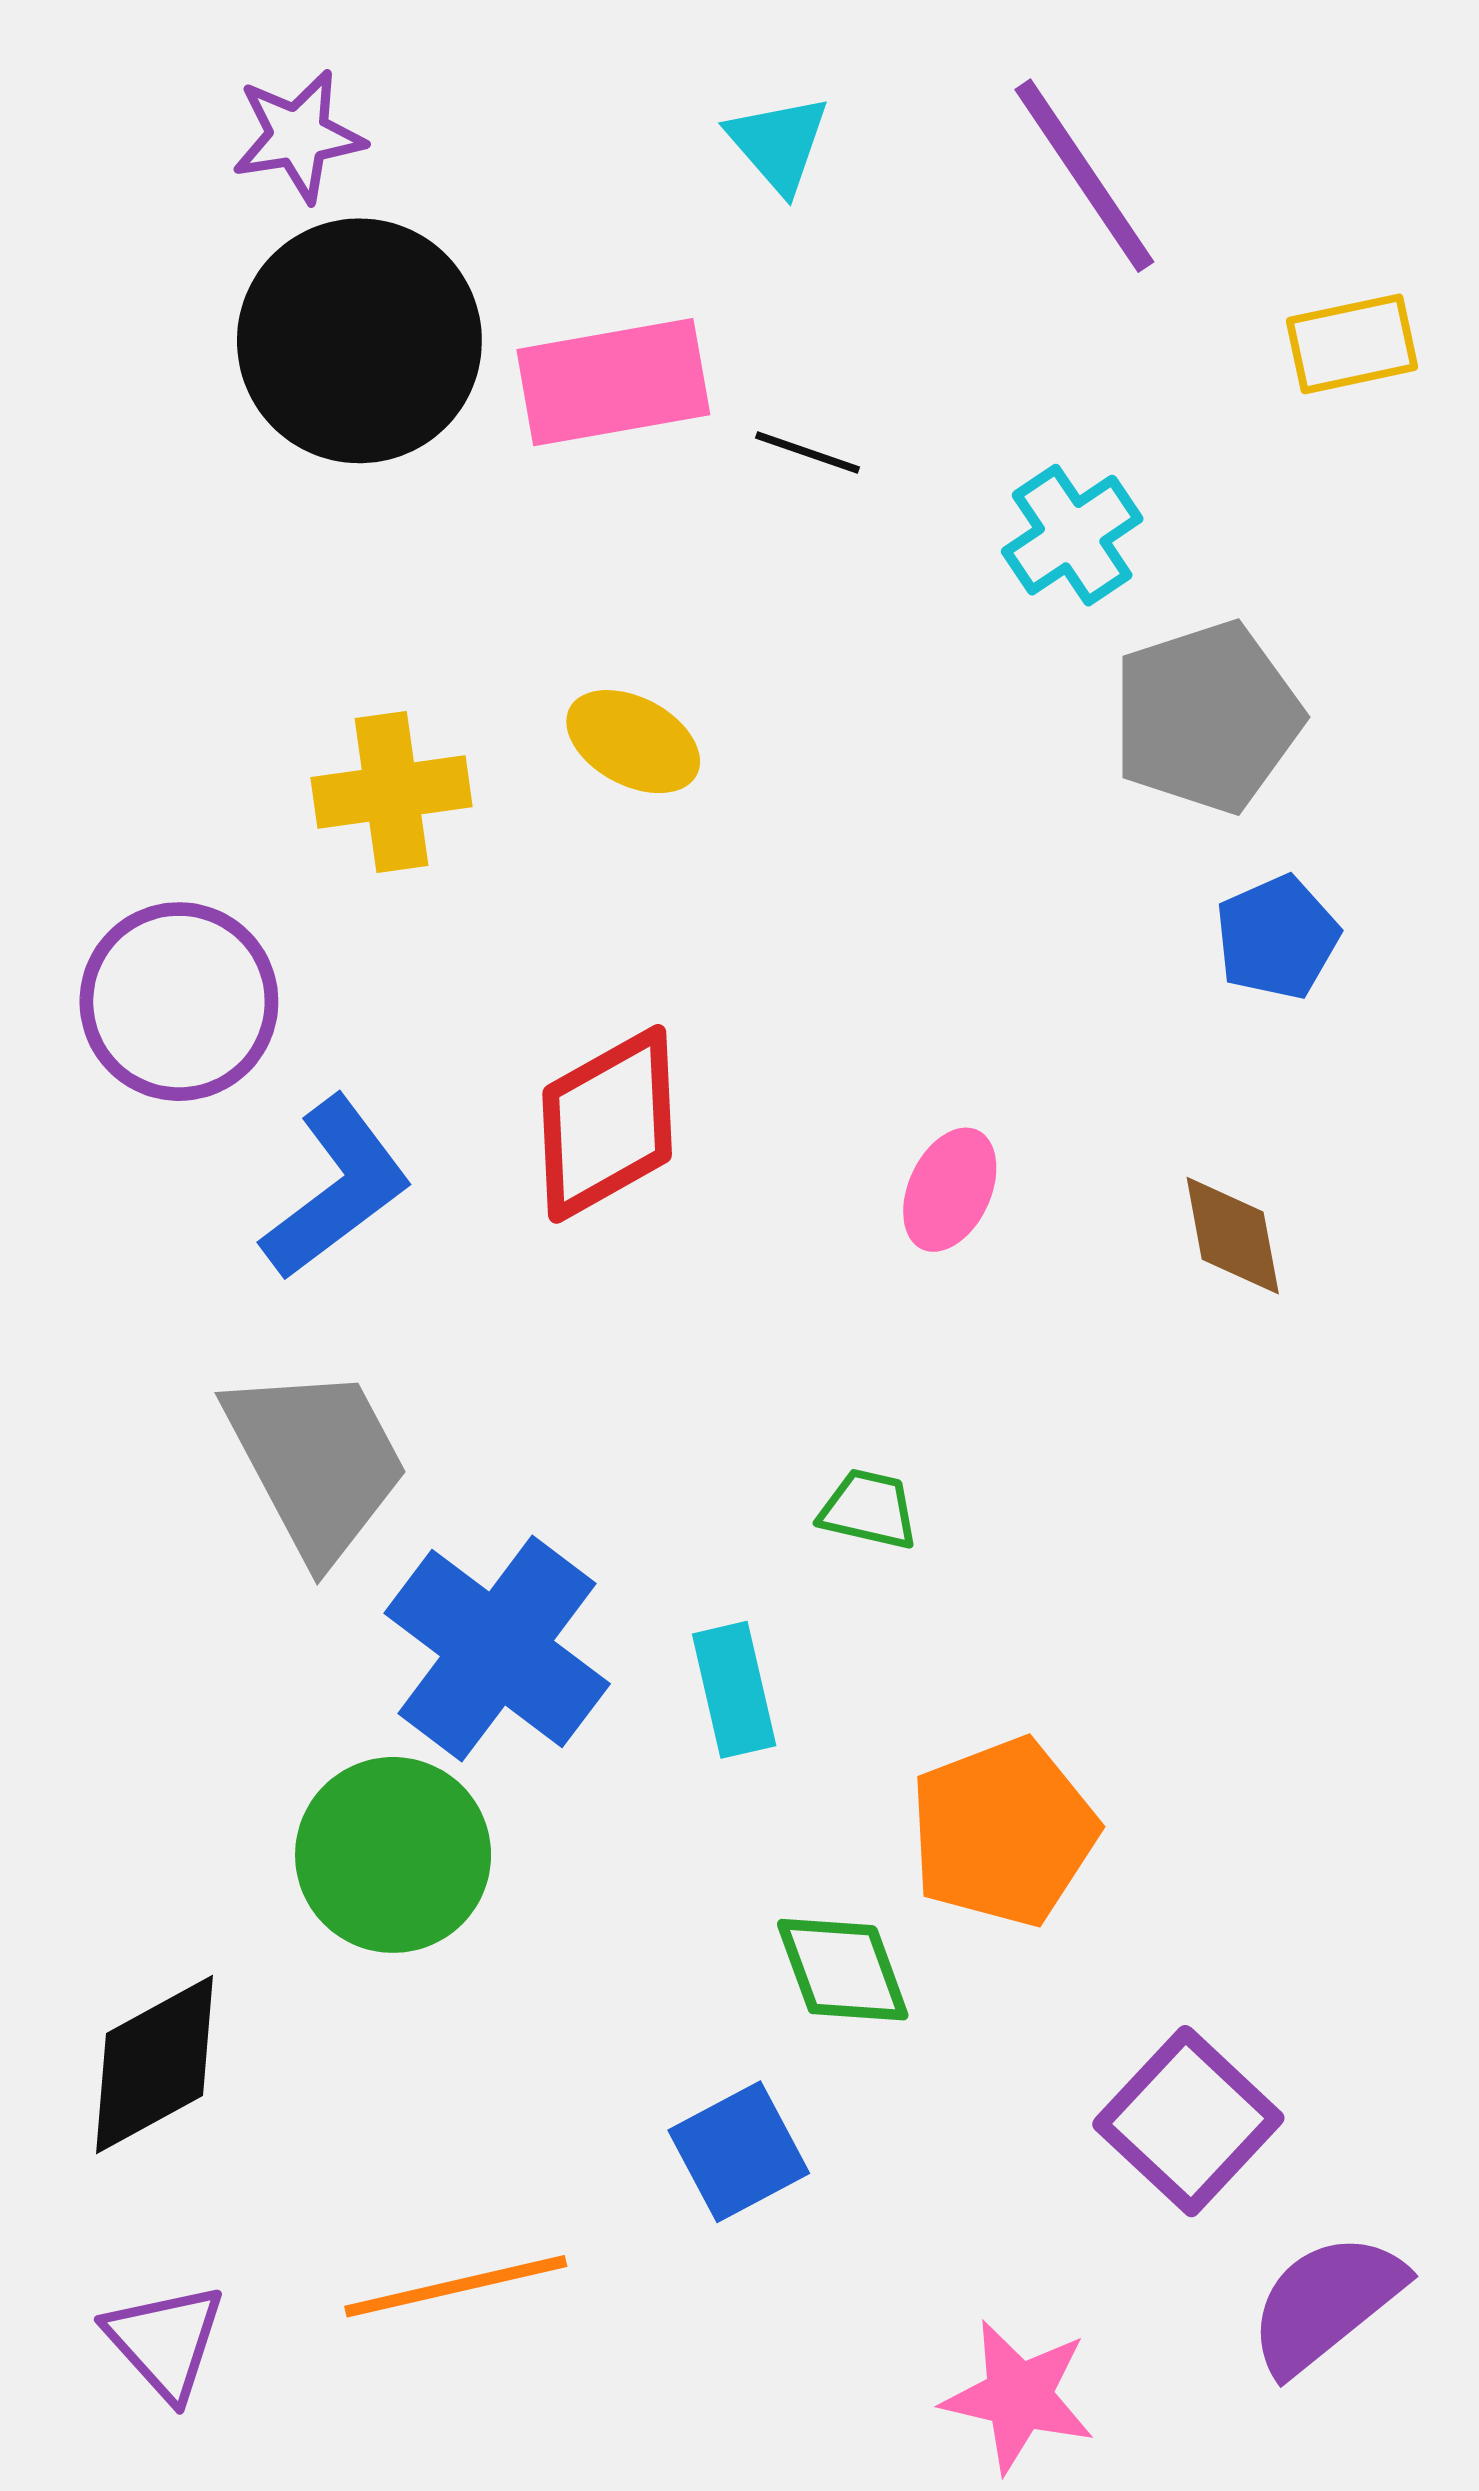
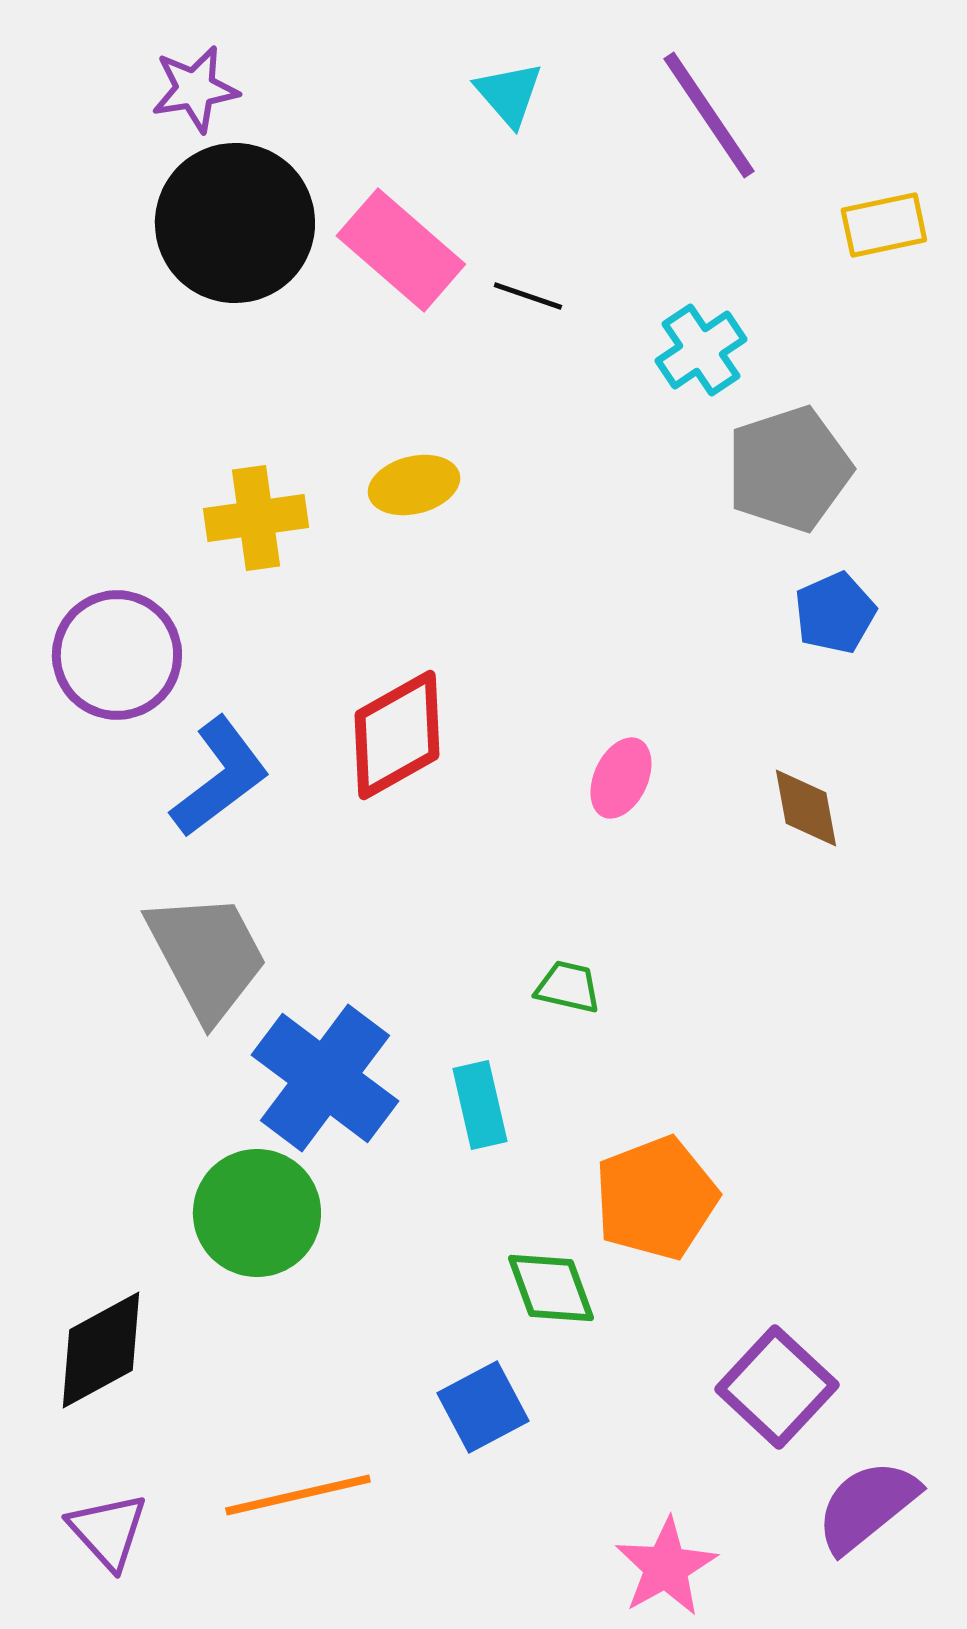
pink rectangle: (613, 382) -> (401, 250), turned 51
yellow ellipse: (633, 742) -> (414, 485), turned -42
pink star: (1019, 2396) -> (666, 1567), turned 30

